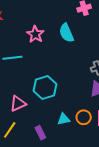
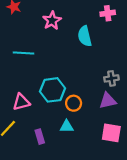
pink star: (35, 34) -> (52, 21), moved
orange circle: (84, 117) -> (74, 103), moved

